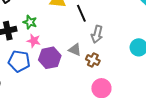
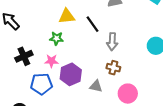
green star: (30, 22) -> (56, 38), moved
gray triangle: (75, 50) -> (96, 86), moved

